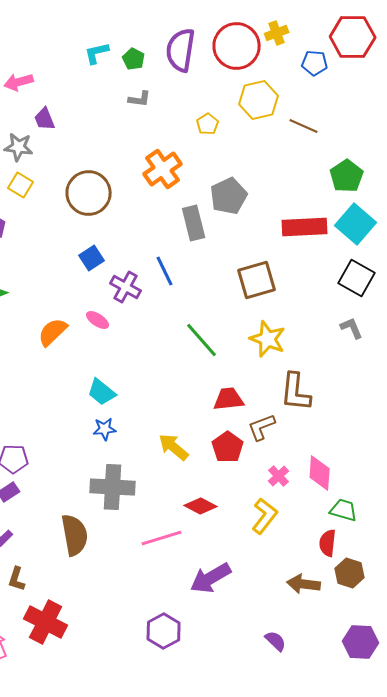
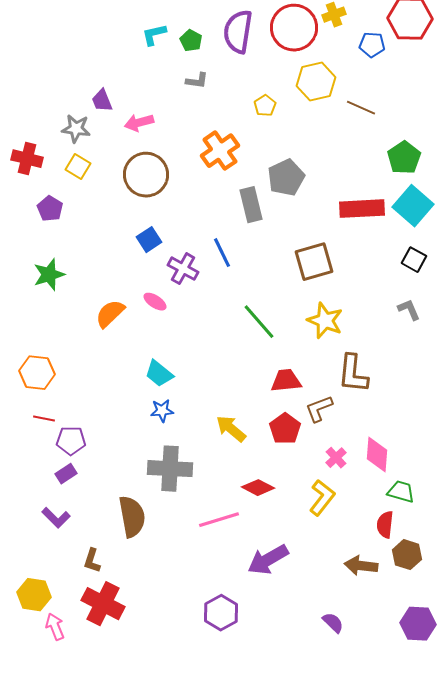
pink arrow: (19, 82) -> (139, 123), moved
black square: (357, 278) -> (414, 260), size x0.7
brown L-shape: (17, 579) -> (92, 561), moved

